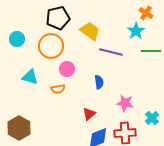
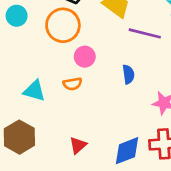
cyan triangle: (30, 77) -> (34, 91), moved
red triangle: (89, 114) -> (78, 145), moved

